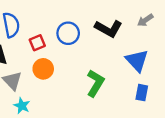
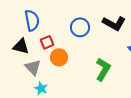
red square: (37, 43) -> (47, 42), moved

